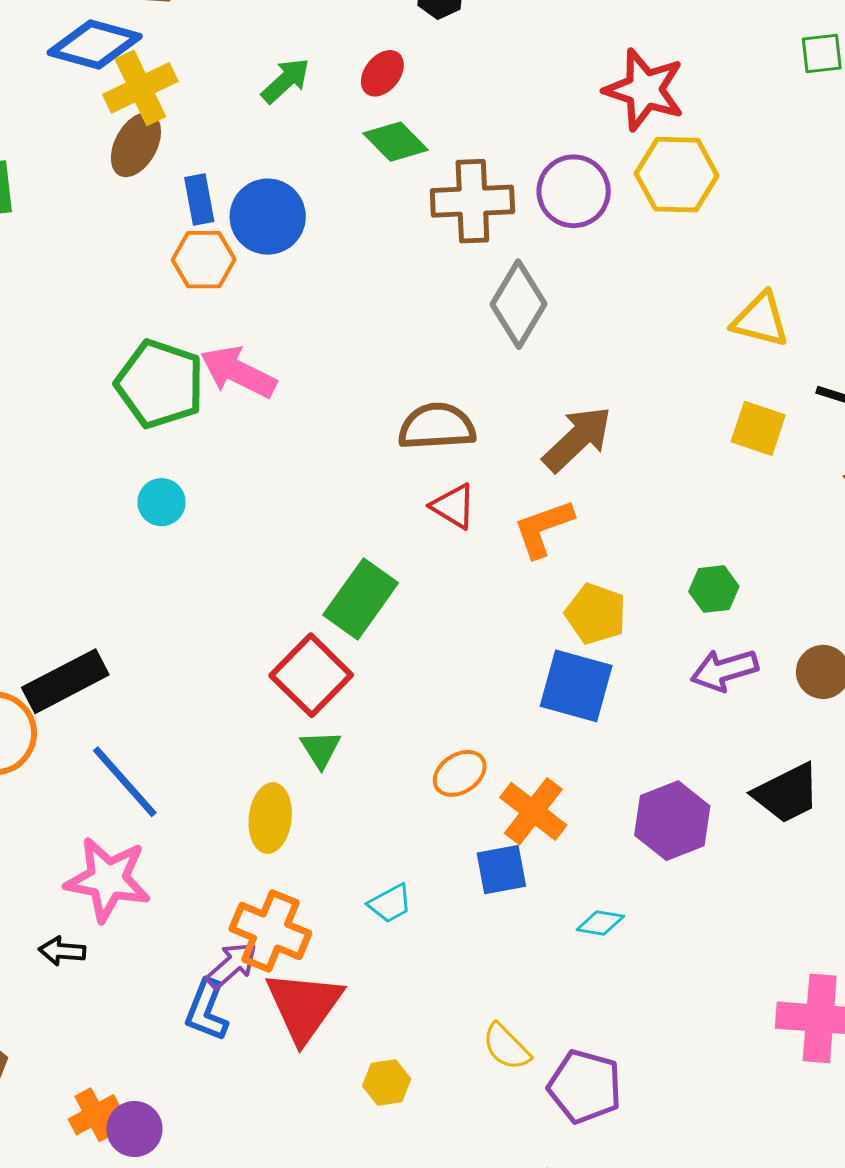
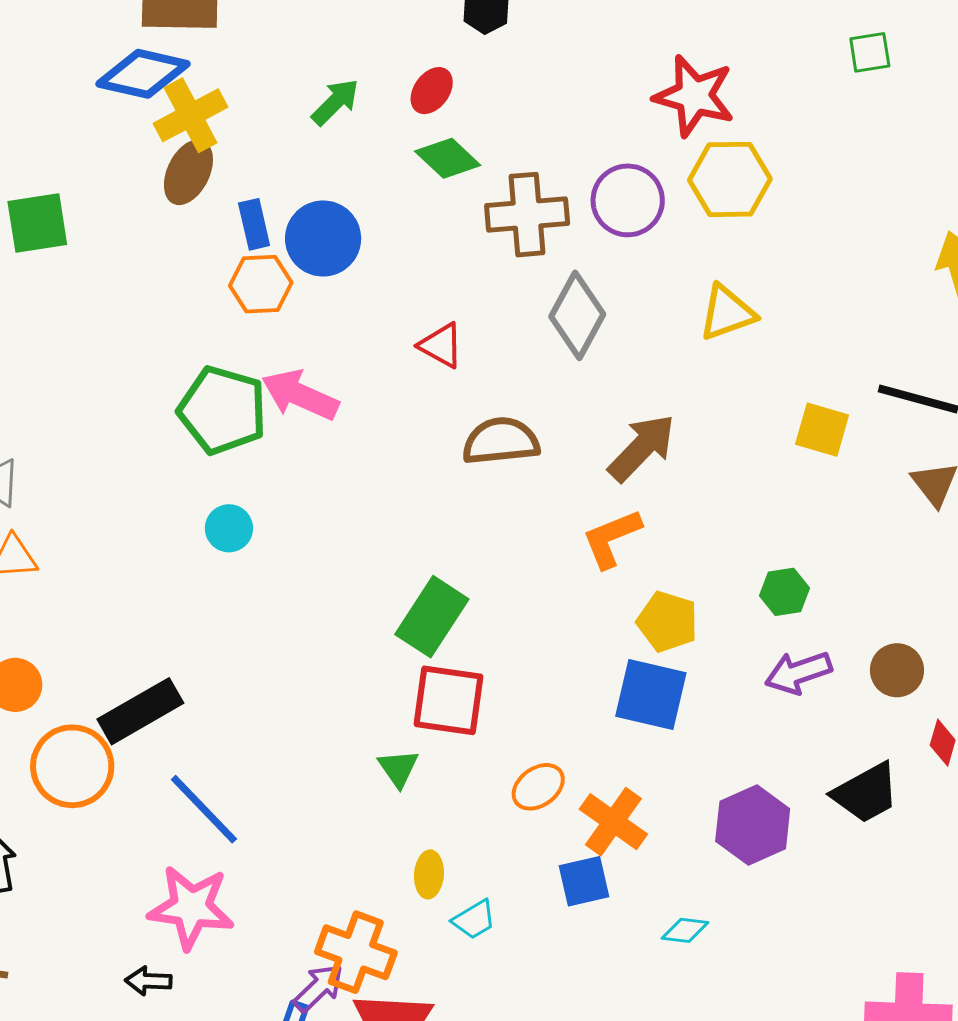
yellow triangle: (760, 320) -> (727, 313), moved, turned -32
red triangle: (453, 506) -> (441, 345), moved
red square: (311, 675) -> (449, 700), moved, turned -34
yellow ellipse: (270, 818) -> (429, 874), moved, size x0.7

